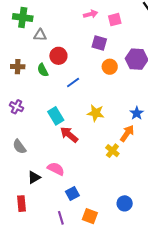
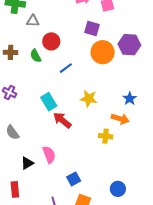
orange circle: (110, 67) -> (103, 52), size x1.5
orange arrow: (127, 133) -> (120, 119), turned 72
yellow cross: (112, 151) -> (106, 136), turned -32
pink semicircle: (56, 169) -> (49, 155), turned 42
blue square: (72, 194) -> (74, 179), moved

